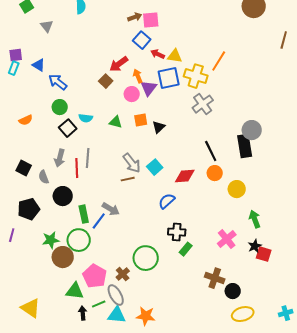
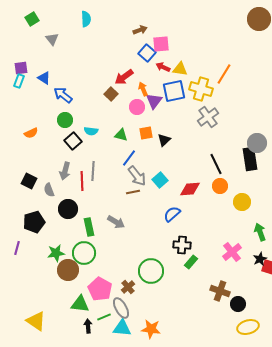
pink square: (151, 20) -> (161, 44), moved
blue line: (99, 221) -> (129, 158), moved

